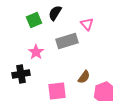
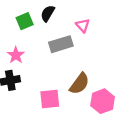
pink star: (36, 52) -> (16, 55), moved
brown semicircle: (84, 77) -> (79, 84), size x1.5

